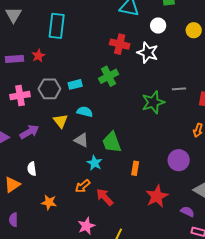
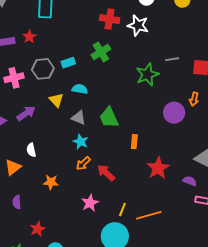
purple circle: (179, 160) -> (174, 113), moved
cyan star: (95, 163) -> (81, 142), moved

